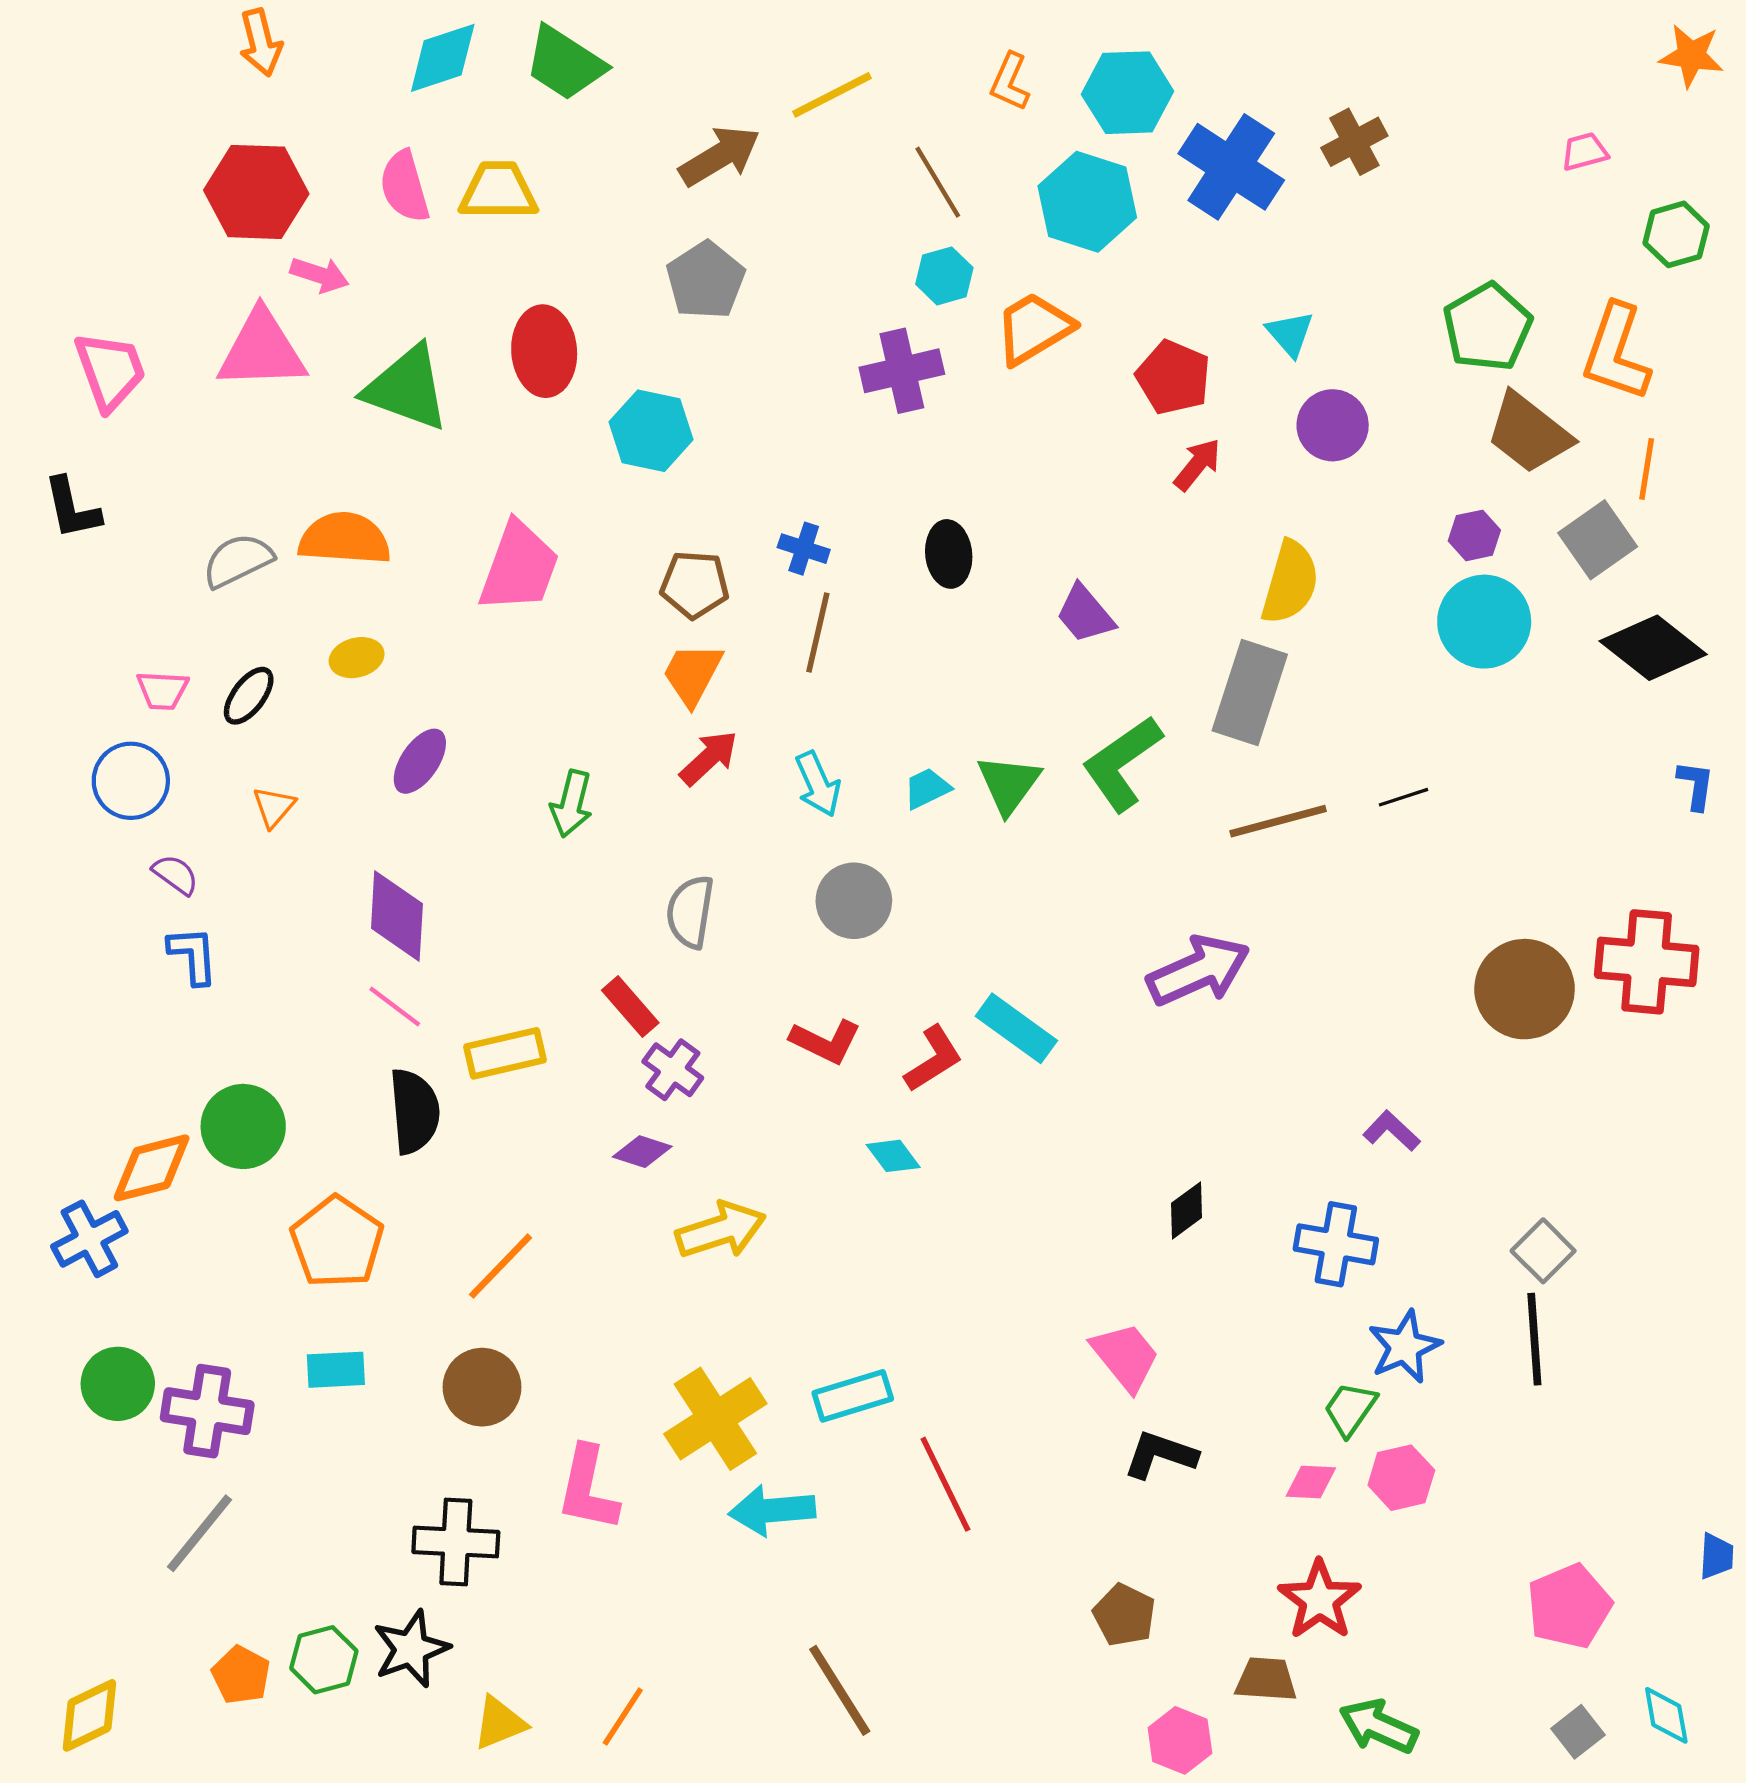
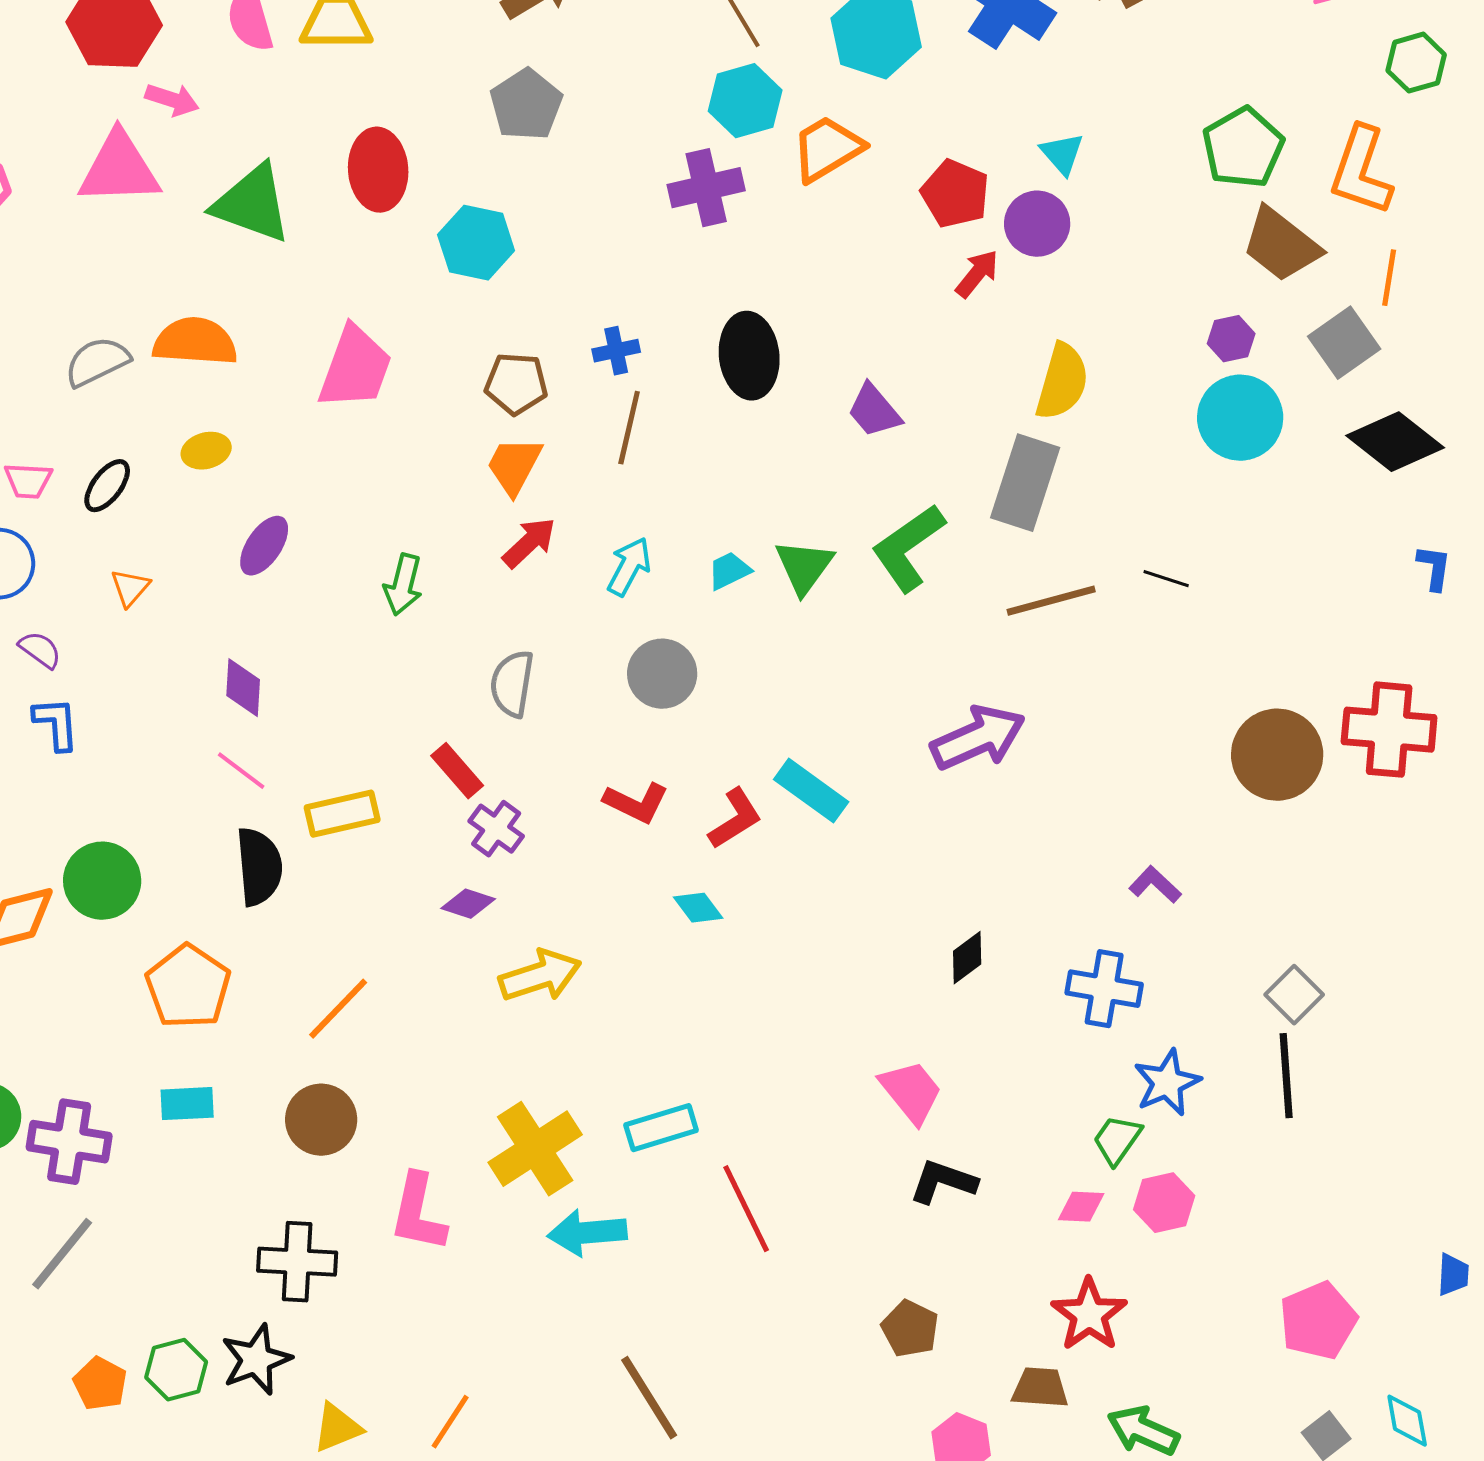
cyan hexagon: (944, 276) -> (745, 101), size x1.4
purple circle: (1333, 425) -> (1037, 224), moved
blue cross: (804, 549) -> (616, 351), turned -30
black ellipse: (949, 554) -> (749, 356), size x1.4
cyan arrow: (818, 784) -> (629, 567), turned -128
black line: (1403, 797) -> (1166, 579), turned 36
purple diamond: (397, 916) -> (243, 688), size x0.7

